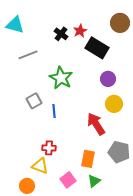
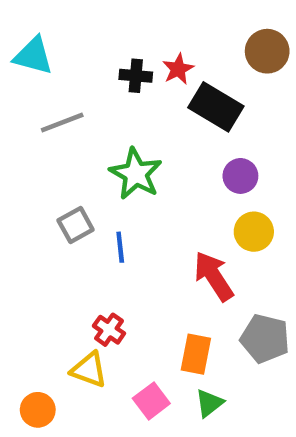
black cross: (61, 34) -> (136, 76), turned -32
red cross: (49, 148) -> (109, 330), turned 32
orange circle: (27, 186) -> (38, 410), moved

